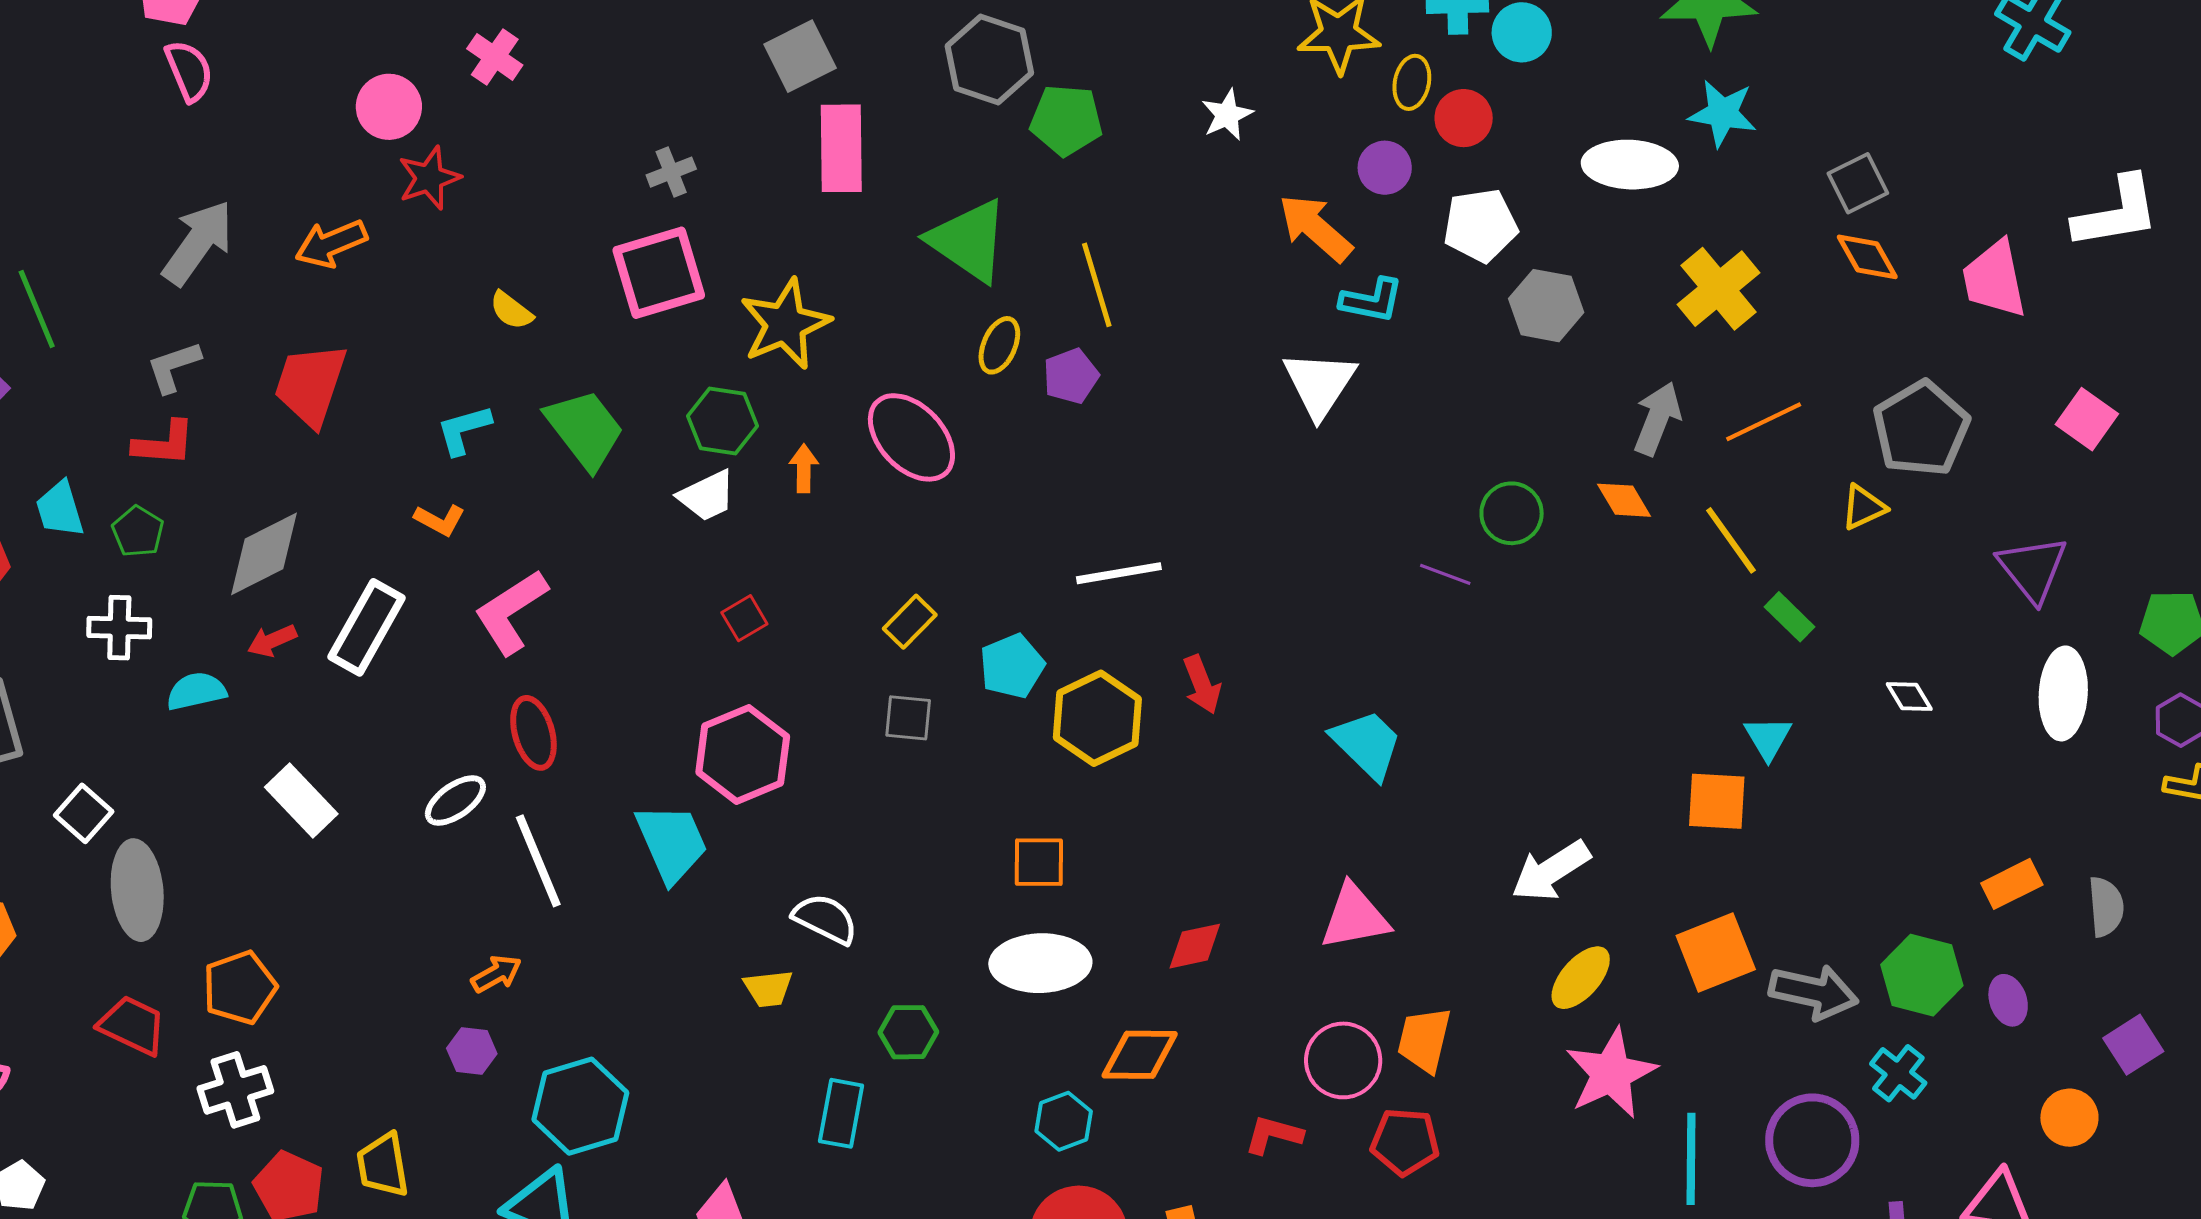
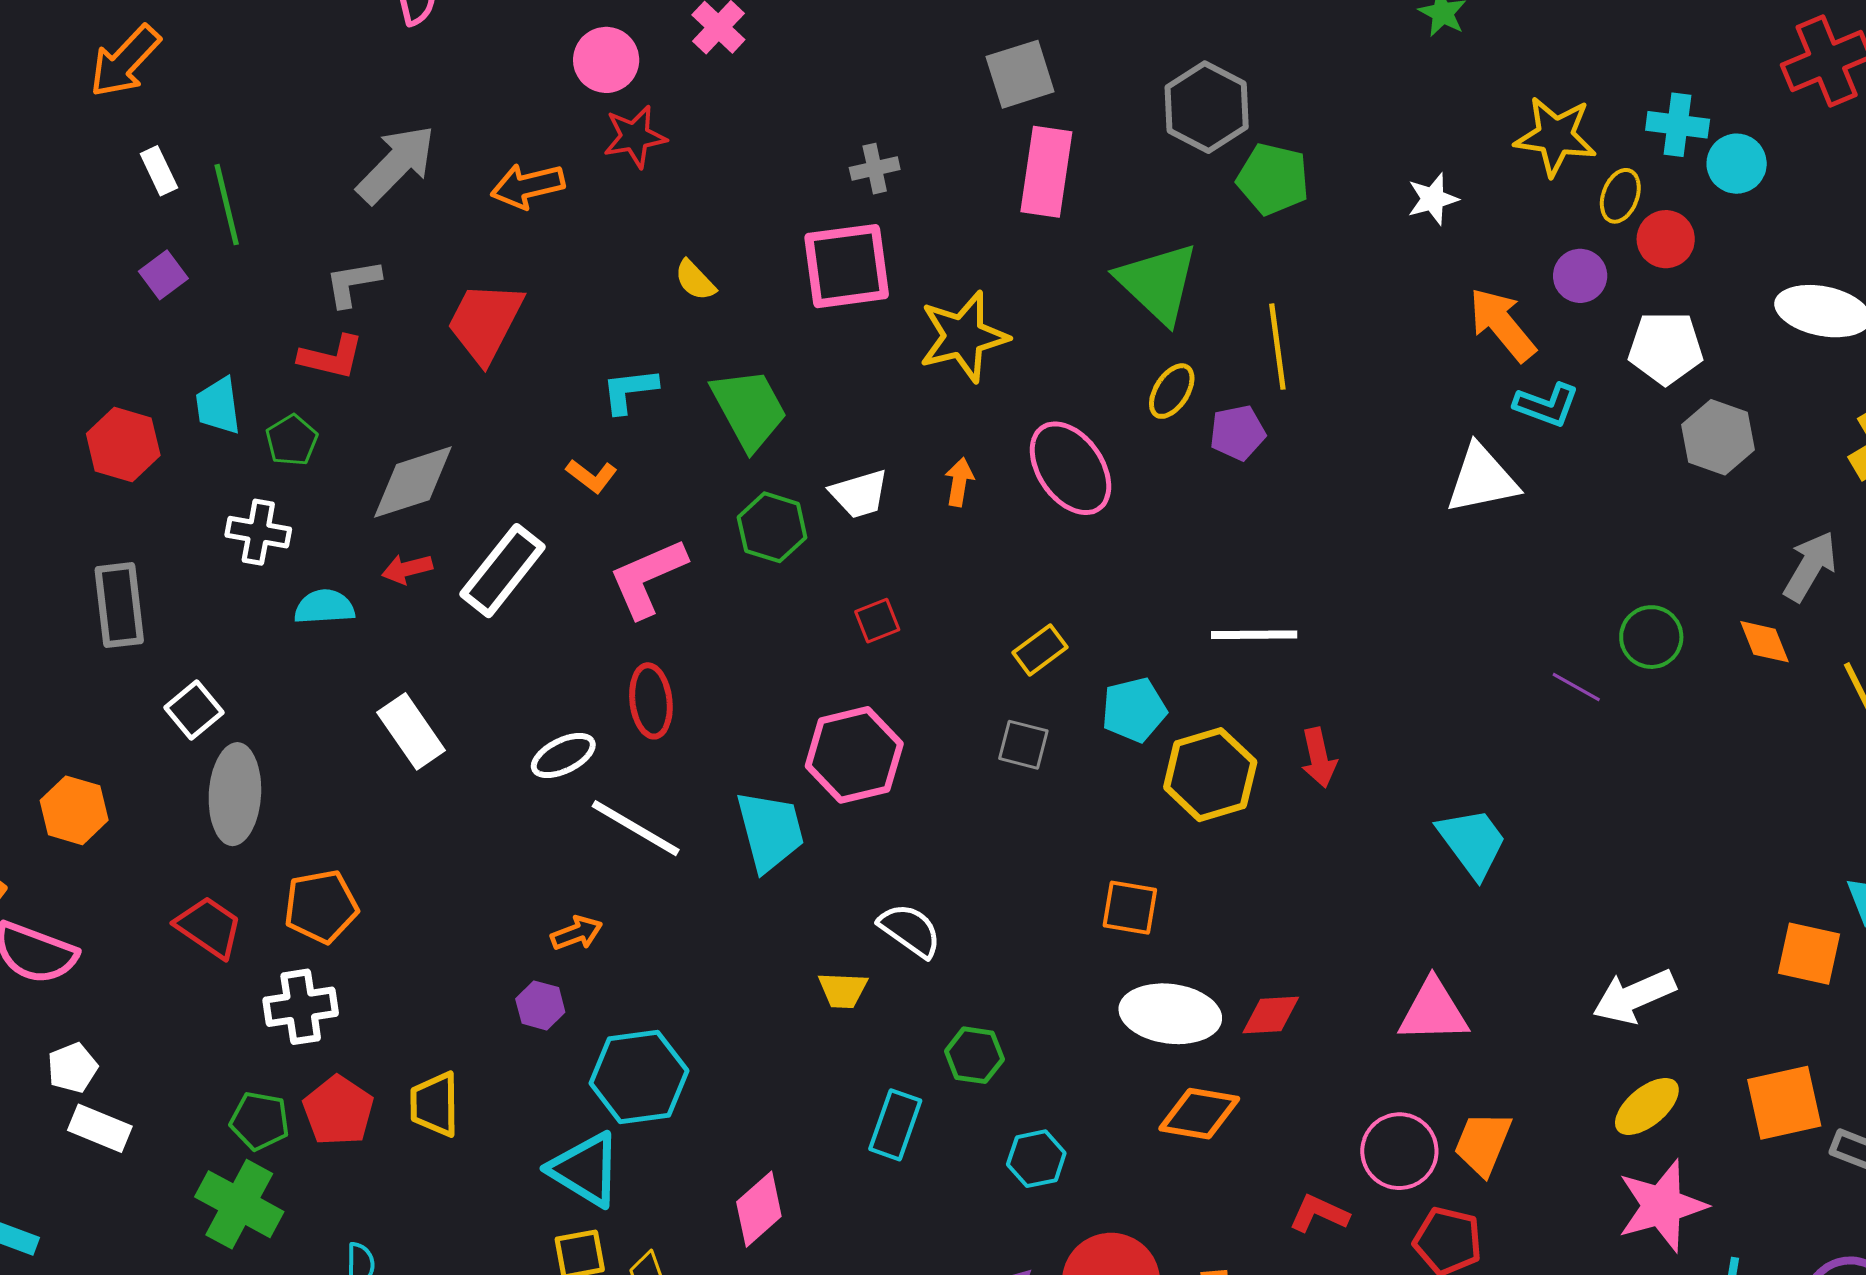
white triangle: (1319, 384) -> (1482, 479), turned 36
green hexagon: (723, 421) -> (772, 527), moved
white line: (538, 861) -> (636, 828), turned -46
white ellipse: (1040, 963) -> (1170, 1014), moved
cyan hexagon: (1064, 1121) -> (1036, 1159), moved

